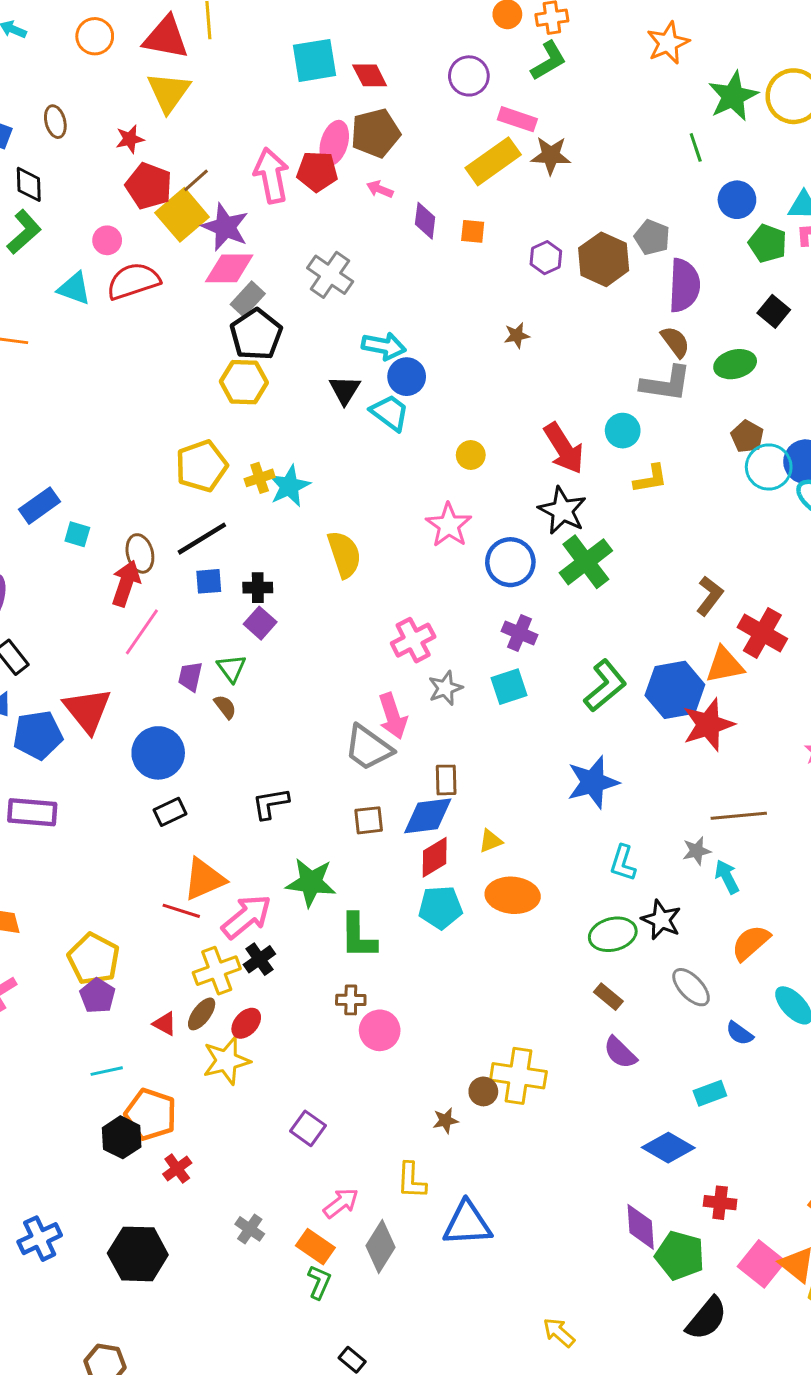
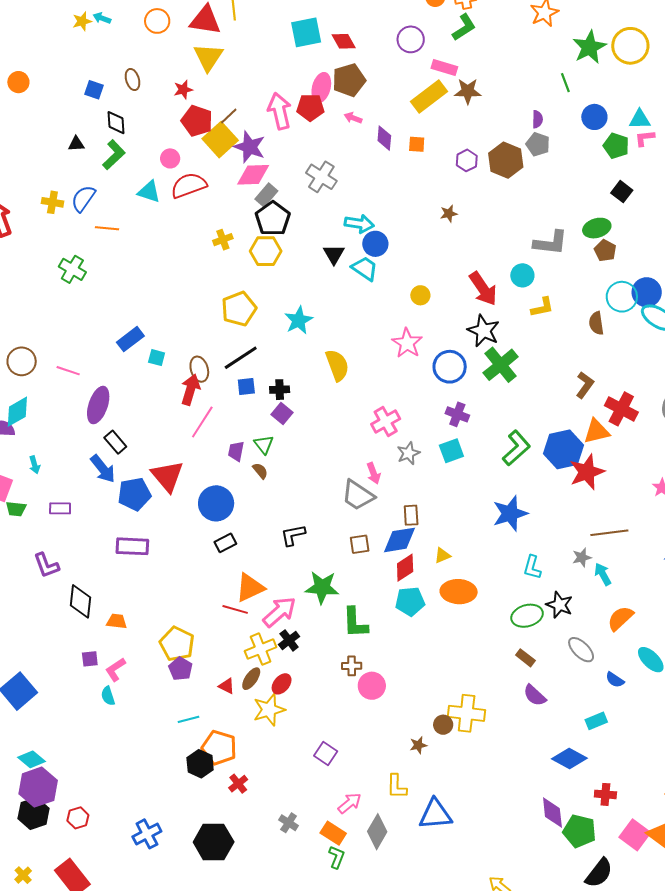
purple semicircle: (684, 285) -> (537, 119), moved, size x0.5
brown semicircle: (675, 342) -> (596, 323), moved, turned -150
brown pentagon: (747, 436) -> (605, 251), moved
yellow cross: (260, 478) -> (223, 240), moved
pink arrow: (393, 716) -> (374, 473), size x0.7

